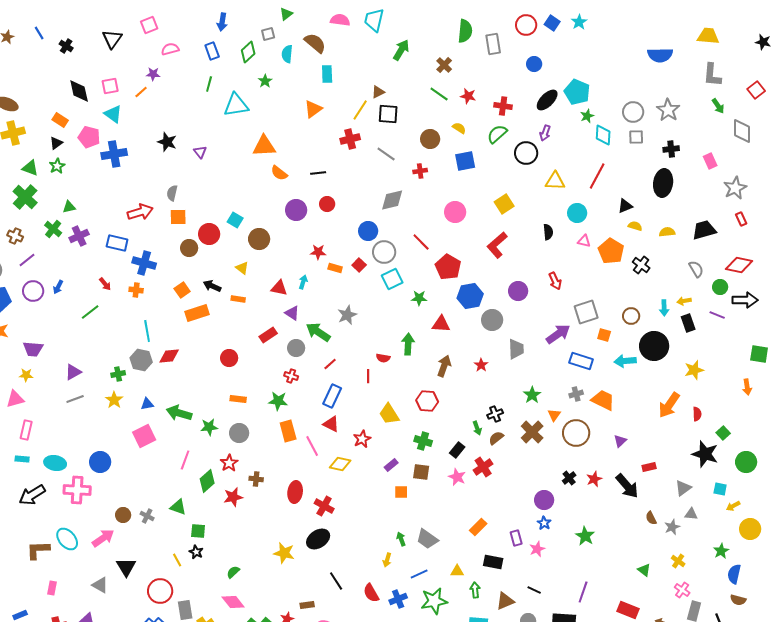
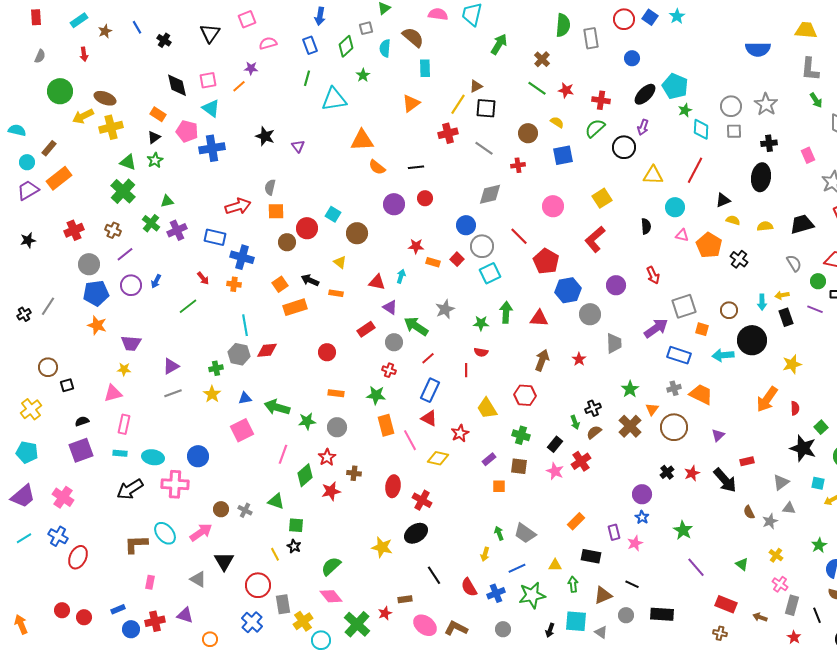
green star: (419, 298) -> (481, 323), moved
green arrow: (408, 344) -> (506, 312), moved
green semicircle: (233, 572) -> (331, 566), size x1.5
purple line: (583, 592) -> (696, 567), moved, turned -60

